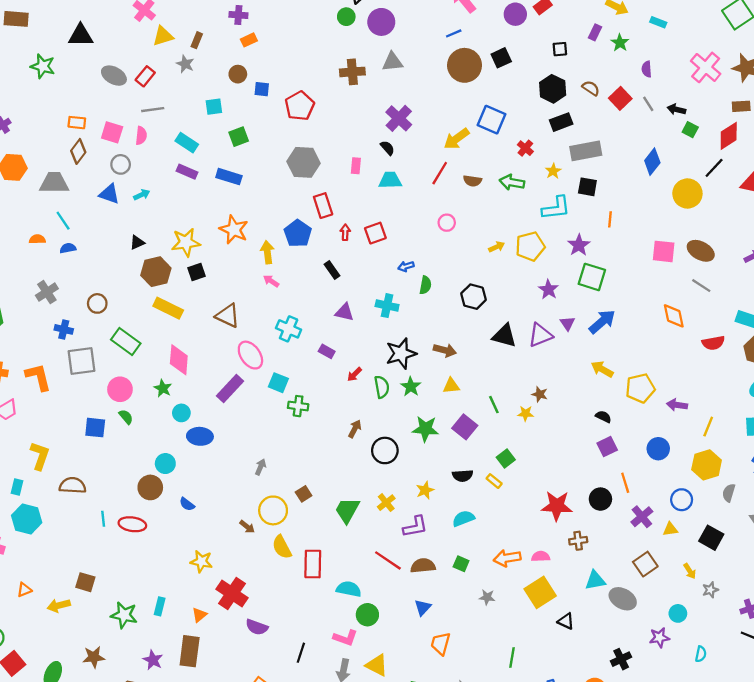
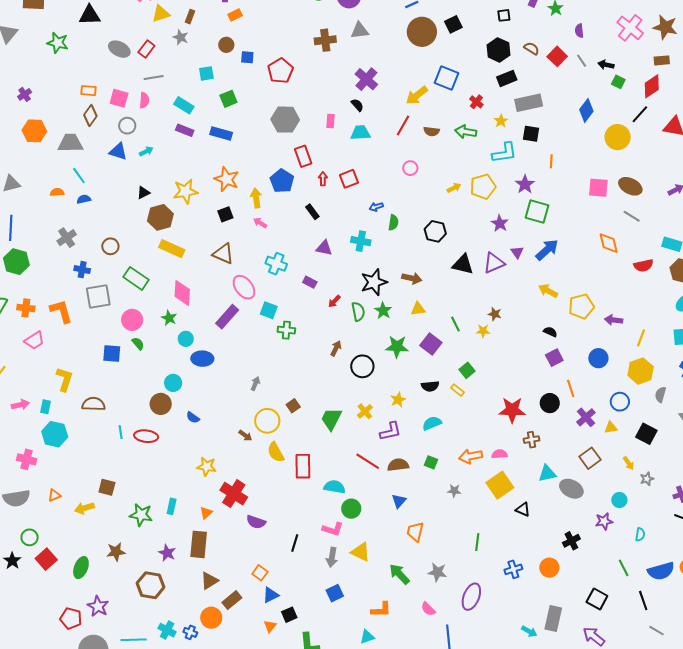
black square: (197, 272) -> (225, 214), moved

